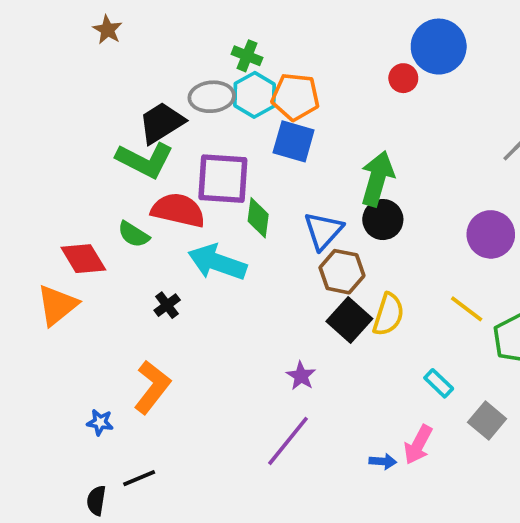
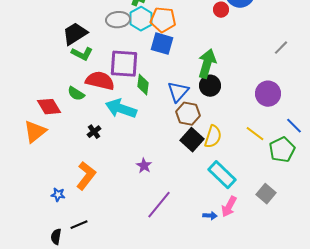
black trapezoid: (161, 123) -> (75, 34), moved
green L-shape: (145, 160) -> (82, 54), size x0.7
purple star: (301, 376) -> (144, 166), moved
cyan rectangle: (439, 383) -> (222, 175), moved, size x1.8

